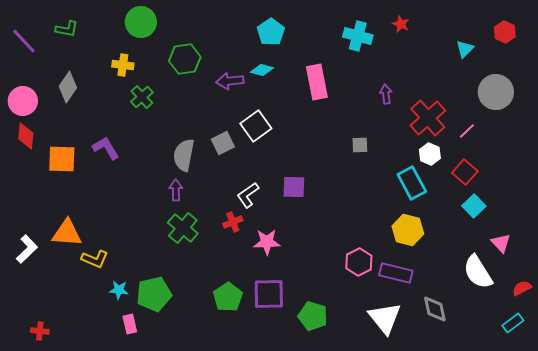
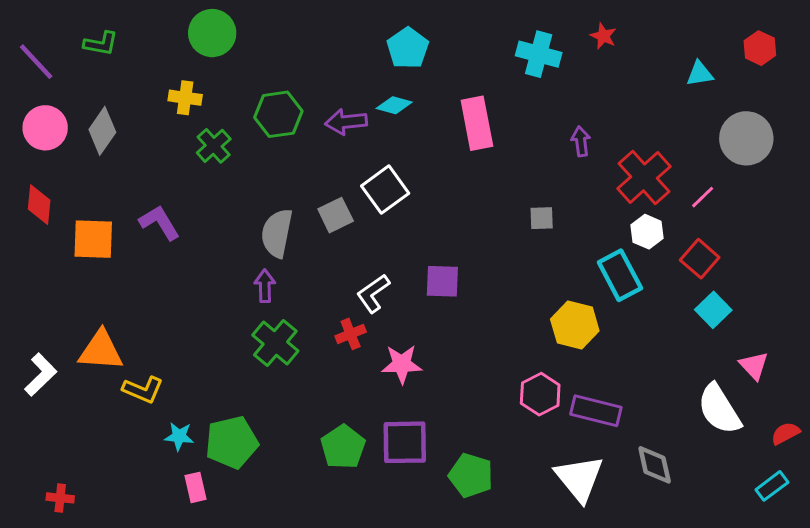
cyan triangle: (465, 49) -> (700, 74), turned 36
green hexagon: (185, 59) -> (278, 114), moved
pink circle: (23, 101) -> (45, 128), moved
yellow hexagon: (408, 230) -> (575, 325), moved

